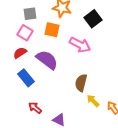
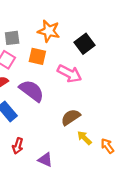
brown semicircle: (81, 83) -> (71, 117), turned 42
red arrow: (35, 108) -> (18, 146), turned -112

